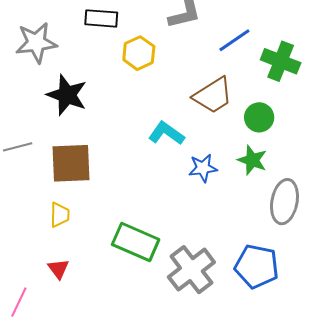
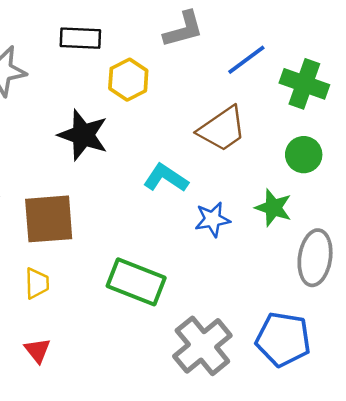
black star: (67, 95) -> (83, 135), moved
green circle: (259, 117) -> (304, 155), moved
green rectangle: (136, 242) -> (136, 282), moved

